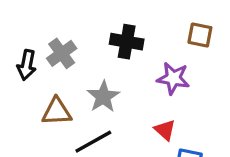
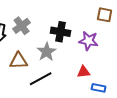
black cross: (127, 42) -> (61, 32), moved
red triangle: (165, 130) -> (84, 72), turned -48

